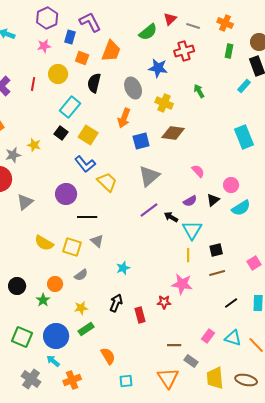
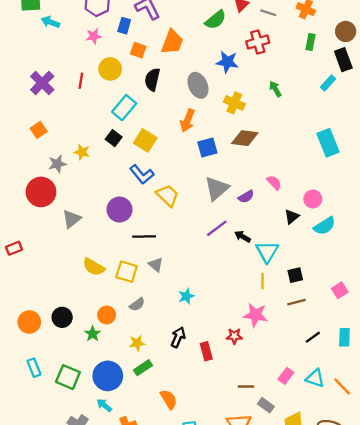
purple semicircle: (190, 201) -> (246, 197), moved

